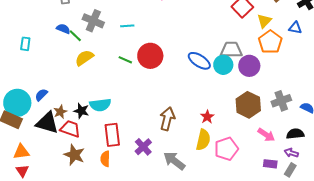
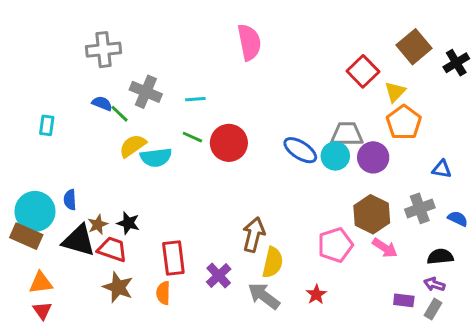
blue triangle: (295, 28) -> (442, 169), moved
green line: (125, 60) -> (192, 137), moved
blue semicircle: (41, 95) -> (70, 200), turned -48
cyan semicircle: (100, 105) -> (156, 157), moved
red star: (207, 117) -> (316, 294), moved
pink arrow: (266, 135) -> (385, 248), moved
yellow semicircle: (203, 140) -> (273, 262), moved
pink pentagon: (226, 149) -> (335, 245), moved

